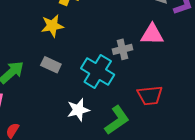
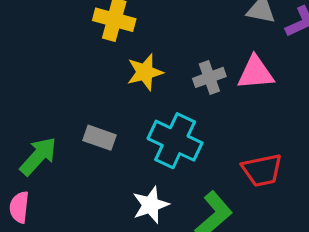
yellow star: (52, 26) -> (145, 72), moved
gray cross: (123, 49) -> (209, 77), moved

